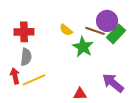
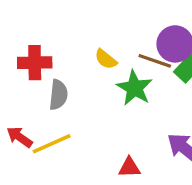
gray semicircle: (26, 57) -> (58, 95), moved
red arrow: (15, 76) -> (19, 137), turned -42

